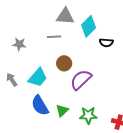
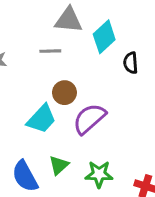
black semicircle: (106, 43) -> (131, 63), turned 80
cyan trapezoid: (38, 77) -> (42, 119), moved
blue semicircle: (40, 105) -> (25, 176), moved

